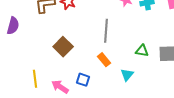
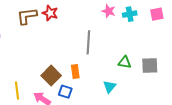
brown square: (63, 47) -> (51, 76), moved
orange rectangle: (104, 60) -> (75, 71), moved, turned 32

